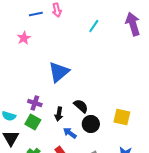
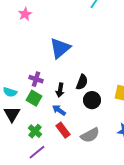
black semicircle: (81, 106) -> (82, 82), turned 70
blue arrow: (70, 133) -> (59, 110), moved

